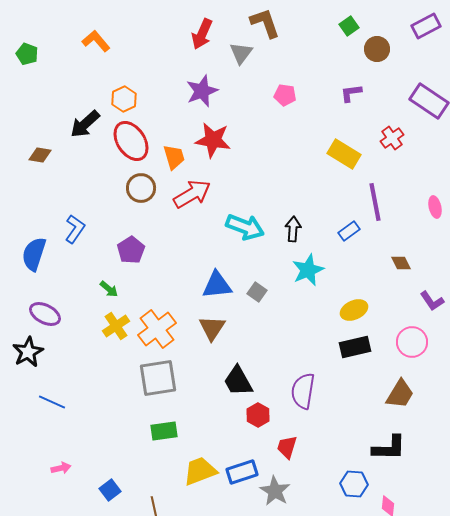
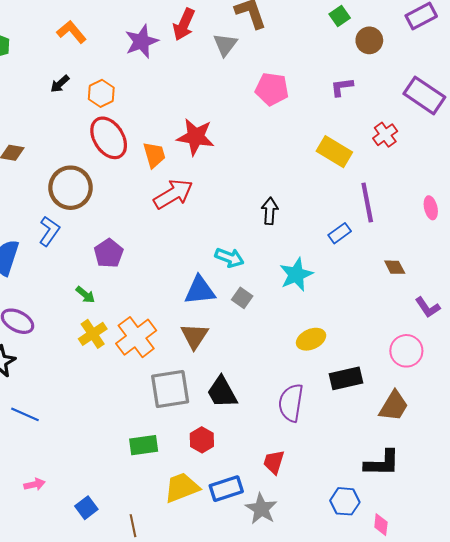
purple star: (202, 91) -> (141, 41), moved
pink pentagon: (285, 95) -> (272, 89), size x1.4
black arrow: (85, 124) -> (60, 84), moved, size x0.6
brown circle: (141, 188) -> (70, 188), moved, size x1.4
cyan arrow: (245, 227) -> (229, 258), moved, size x0.7
black arrow: (293, 229) -> (270, 211), moved
yellow ellipse: (354, 310) -> (311, 339), moved
black rectangle: (355, 347) -> (346, 378), moved
gray square: (158, 378) -> (170, 389), moved
red hexagon: (258, 415) -> (202, 440), moved

